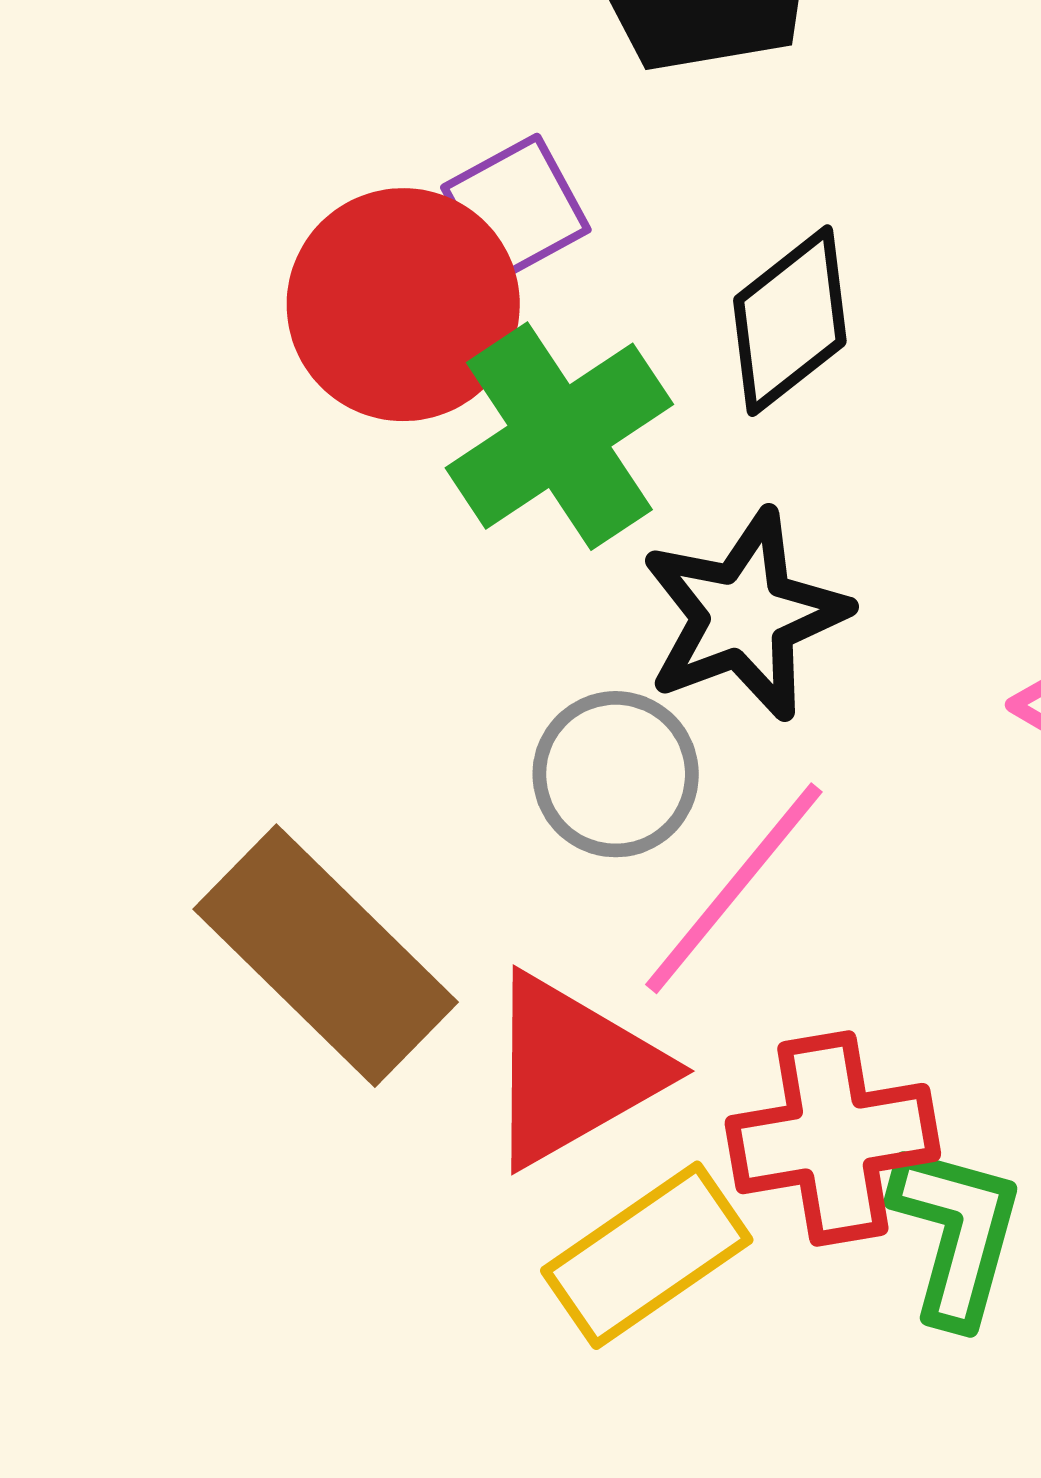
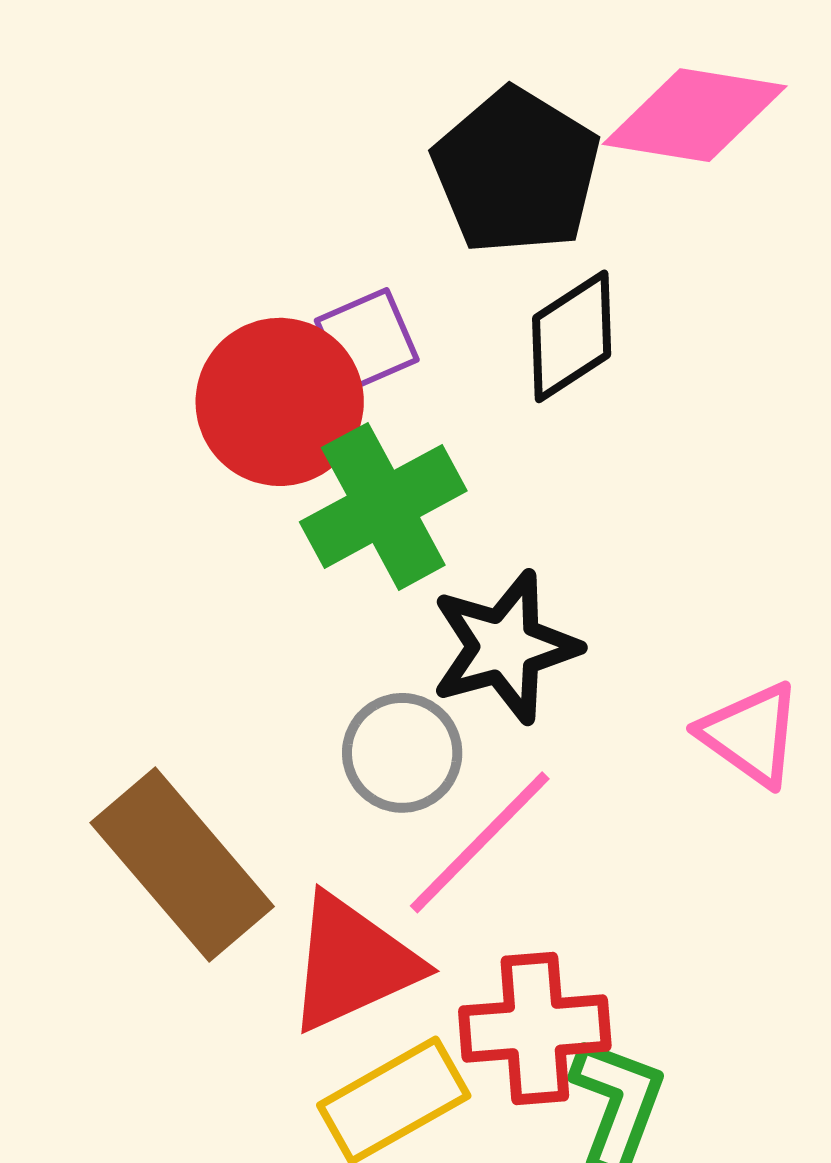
black diamond: (790, 321) -> (572, 336), moved

